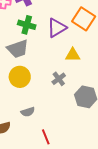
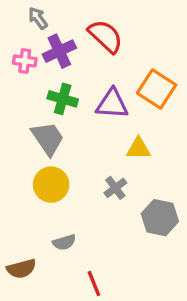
purple triangle: (57, 28) -> (112, 104), turned 35
gray trapezoid: (18, 49) -> (48, 138), turned -105

